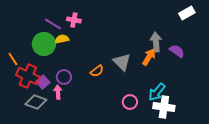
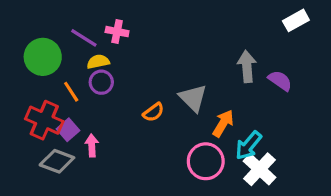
green circle: (44, 44) -> (43, 57), moved
orange arrow: (149, 57) -> (223, 123), moved
orange line: (13, 59) -> (71, 92), moved
purple circle: (64, 77) -> (101, 82), moved
pink circle: (130, 102) -> (206, 161), size x1.5
white cross: (164, 107) -> (260, 169), turned 35

